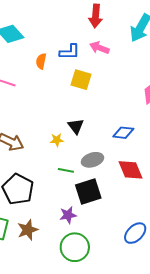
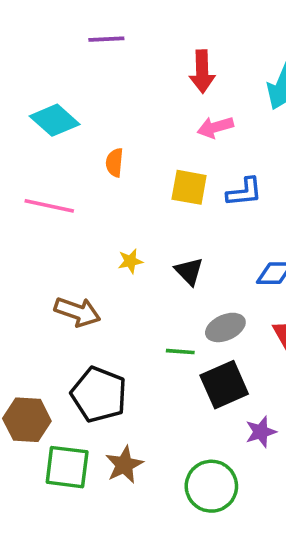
pink arrow: (99, 48) -> (215, 127), turned -30
blue L-shape: (70, 52) -> (244, 192), moved
yellow star: (57, 140) -> (130, 261), moved
purple star: (68, 215) -> (261, 432), moved

